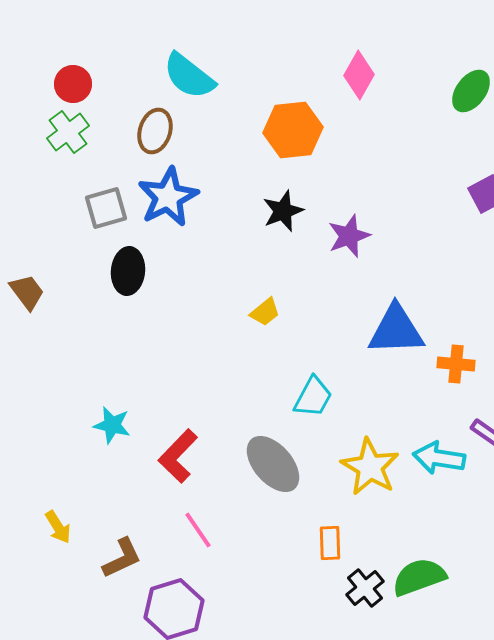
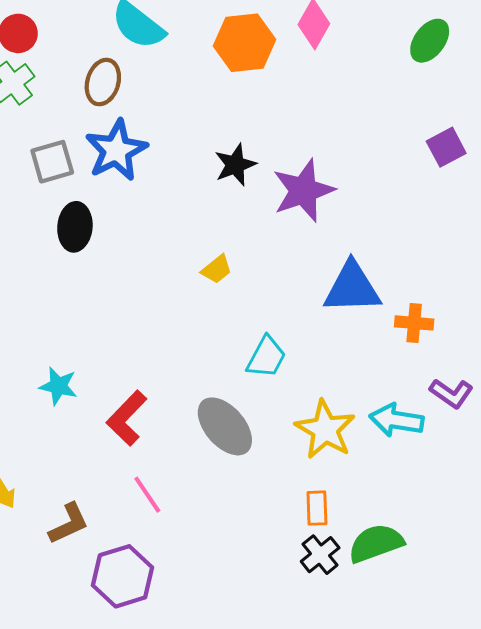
orange hexagon: (293, 130) -> (245, 43), moved
purple star: (349, 236) -> (303, 191), size x1.4
orange rectangle: (330, 543) -> (317, 508), moved

